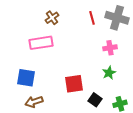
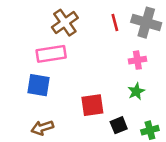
brown cross: (52, 18) -> (65, 23), size x1.5
blue square: (26, 78) -> (39, 85), moved
black square: (95, 100) -> (119, 125), turned 32

